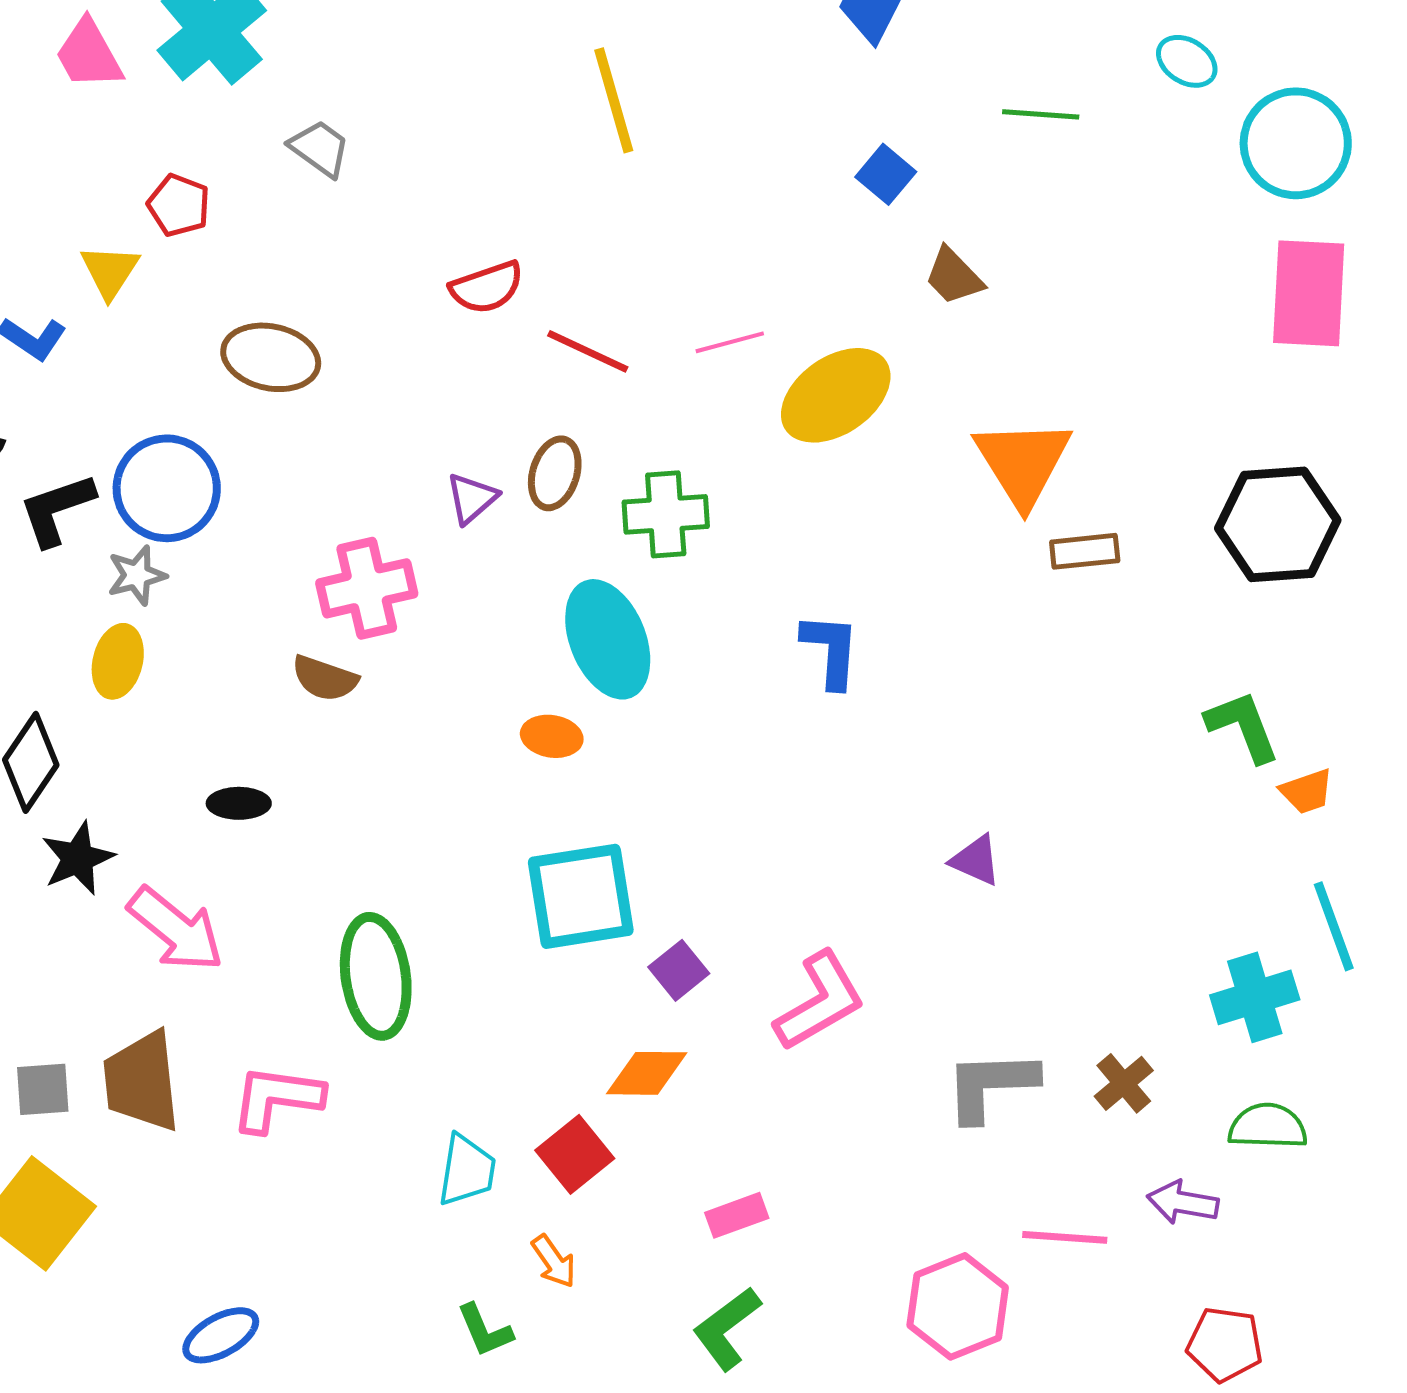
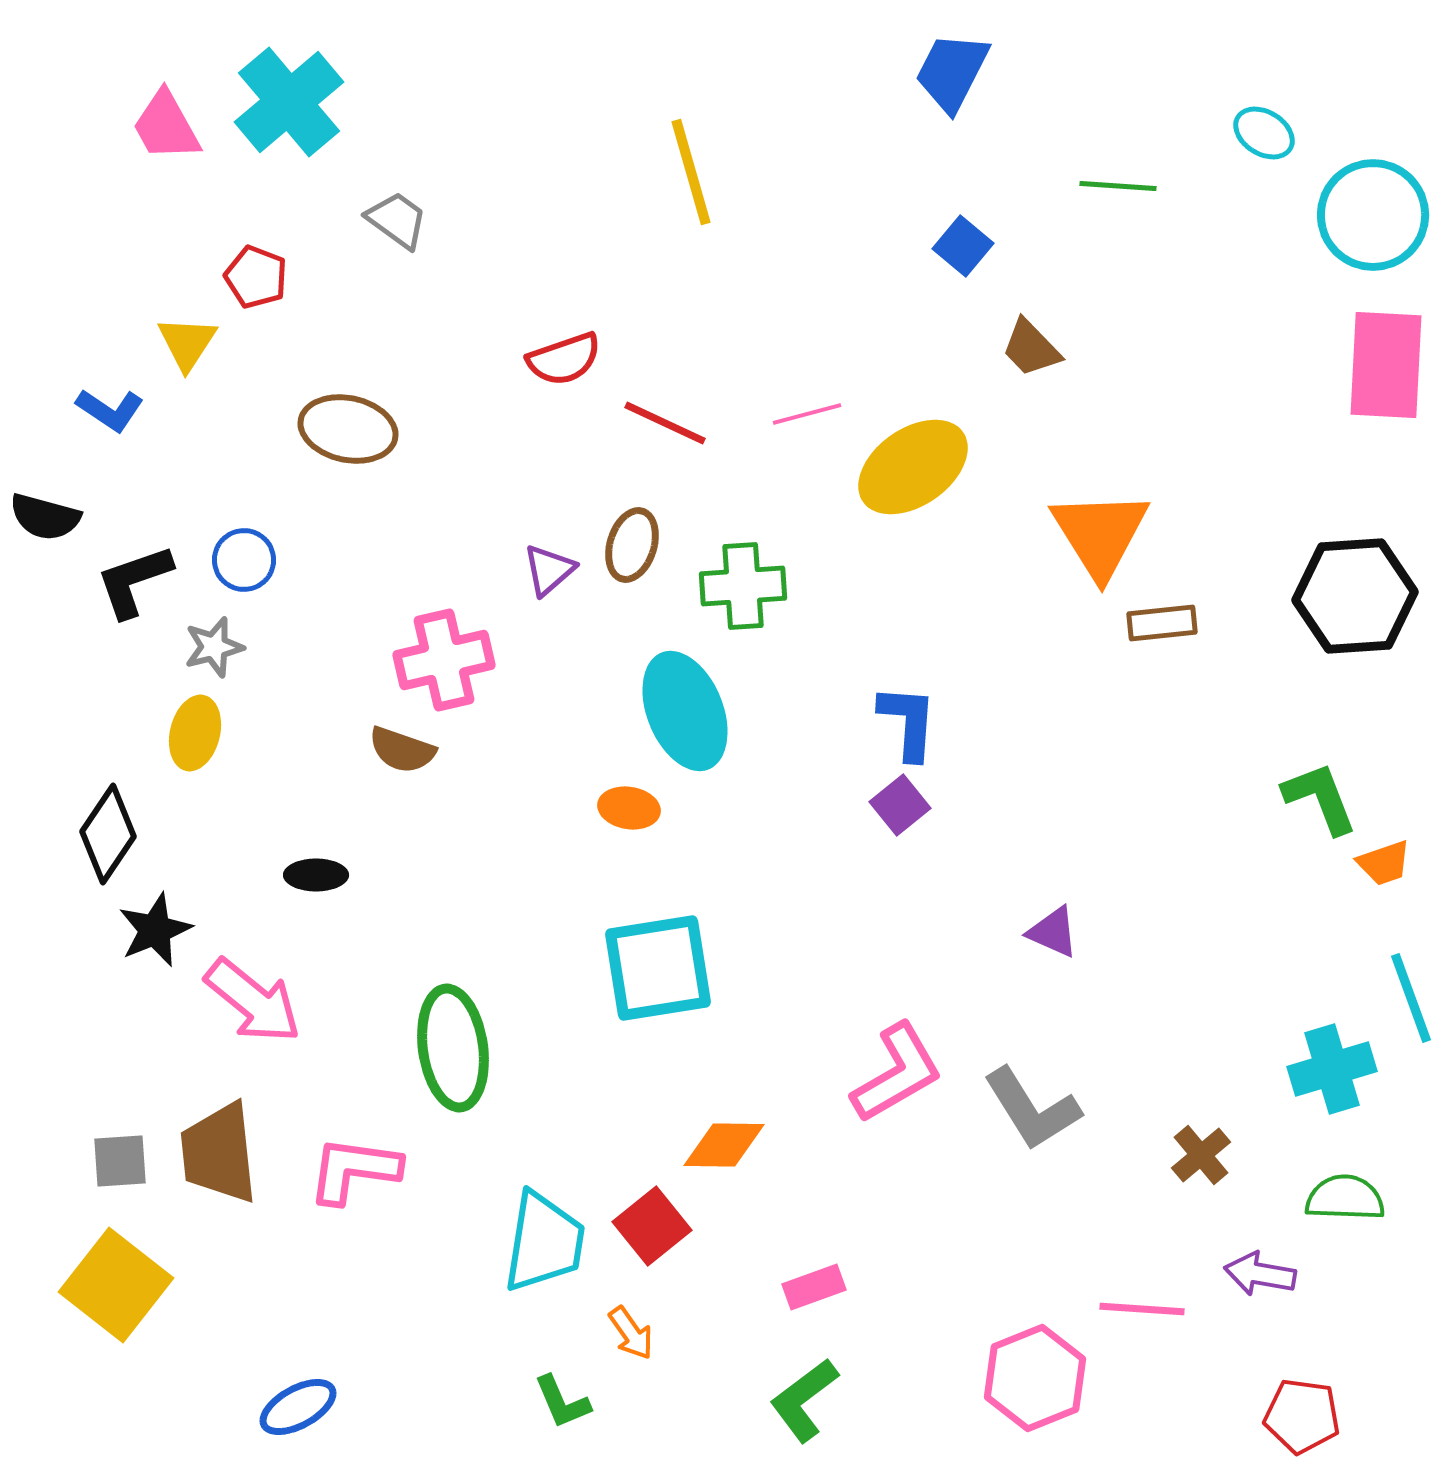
blue circle: (167, 488) -> (244, 560), size x0.6
purple square: (679, 970) -> (900, 805), moved
gray L-shape: (991, 1085) -> (1032, 1109), moved, turned -120
cyan trapezoid: (467, 1170) -> (544, 1242), size x1.4

